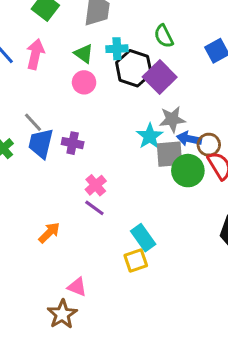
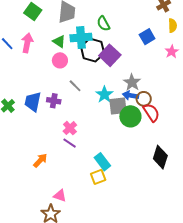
green semicircle: (164, 36) -> (103, 24), moved
cyan cross: (117, 49) -> (81, 37), size x1.5
gray star: (172, 119) -> (132, 82), moved, turned -30
gray line: (33, 122) -> (75, 86), moved

